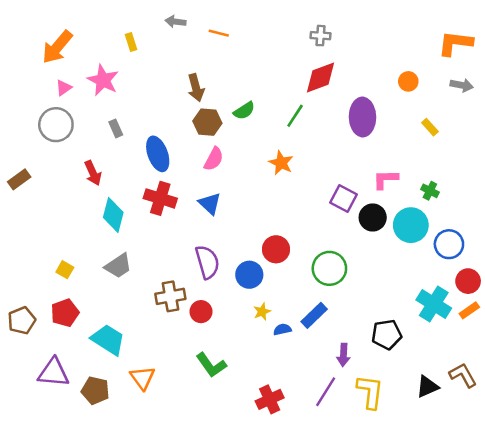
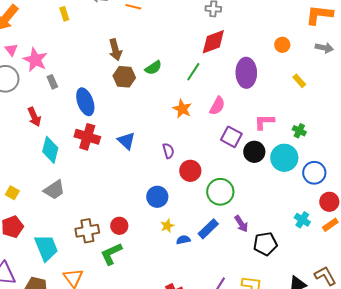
pink star: (103, 80) -> (35, 60), moved
pink triangle: (64, 88) -> (11, 50), turned -32
pink semicircle: (214, 159) -> (217, 106), moved
red circle: (276, 249) -> (190, 171), moved
purple semicircle: (207, 262) -> (168, 151), moved, size x0.6
brown cross: (170, 296) -> (87, 231), moved
cyan cross: (434, 304) -> (302, 220), size x0.6
cyan trapezoid: (108, 340) -> (46, 248), turned 36
purple arrow: (343, 355) -> (241, 224), moved, turned -36
green L-shape: (211, 365) -> (111, 254), moved, turned 100

